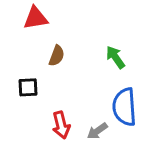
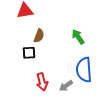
black square: (28, 87) -> (29, 53), moved

